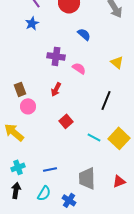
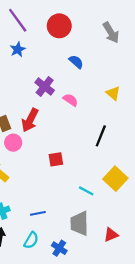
purple cross: (56, 56) -> (45, 86), turned 30
red arrow: (56, 89) -> (30, 120), moved, size x1.5
red square: (66, 121) -> (56, 159), turned 32
cyan line: (94, 137) -> (86, 191), moved
red triangle: (119, 181) -> (111, 235), moved

